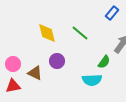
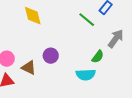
yellow diamond: (47, 33) -> (33, 16), moved
green line: (80, 33) -> (87, 20), moved

